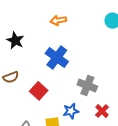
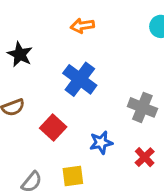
gray cross: (87, 85) -> (142, 107), moved
blue star: (71, 111) -> (101, 143), moved

